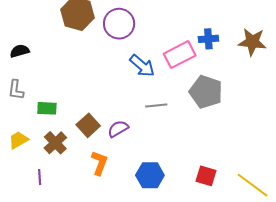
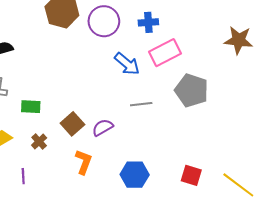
blue cross: (208, 39) -> (148, 22), moved
brown cross: (55, 143) -> (39, 141), size x0.7

